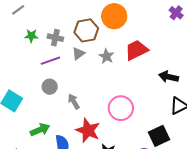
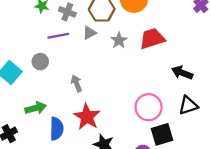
gray circle: (50, 87) -> (40, 62), moved
pink circle: (121, 108) -> (149, 107), moved

